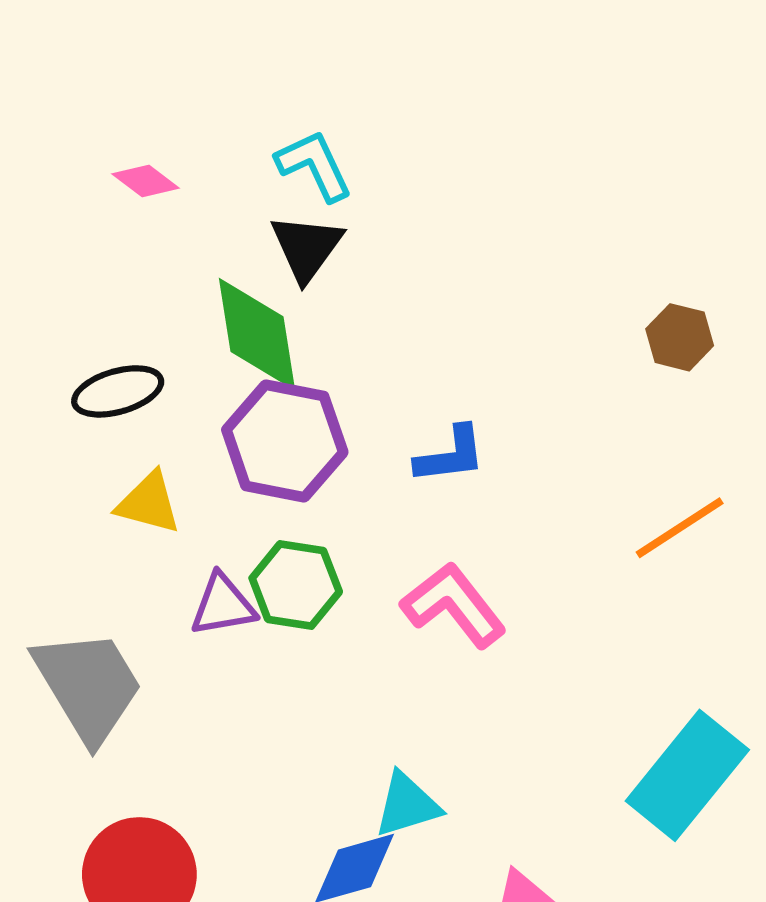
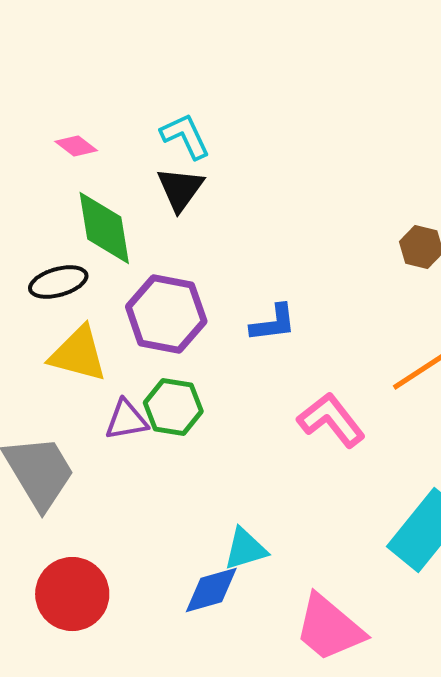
green diamond: (257, 334) -> (104, 228), moved
yellow triangle: (149, 503) -> (78, 354), size x1.4
pink L-shape: (454, 605) -> (331, 420), moved

